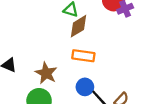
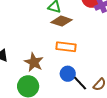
brown diamond: (79, 26) -> (61, 21), turned 50

